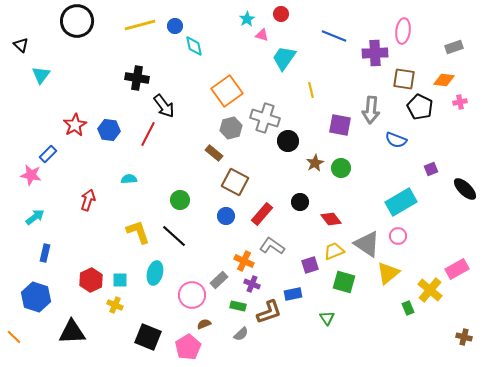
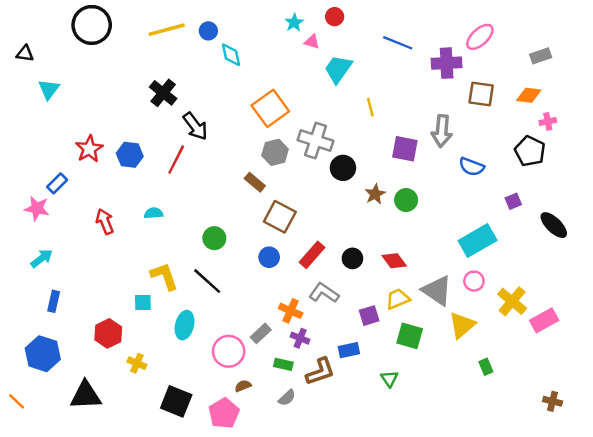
pink ellipse: (403, 31) -> (480, 37), turned 40
black triangle: (21, 45) -> (25, 54), turned -35
black cross: (137, 78) -> (163, 93), turned 30
black pentagon: (420, 107) -> (530, 151), moved
red arrow: (88, 200) -> (105, 221), moved, turned -40
black circle: (300, 202) -> (352, 258), moved
cyan square: (120, 280) -> (143, 302), moved
yellow cross: (430, 290) -> (512, 301), moved

